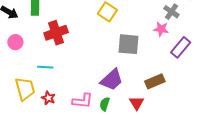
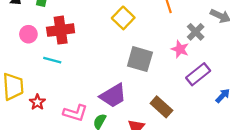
pink circle: (15, 42) -> (28, 34), moved
cyan line: (45, 67) -> (52, 60), moved
brown rectangle: (155, 81) -> (161, 107), turned 54

